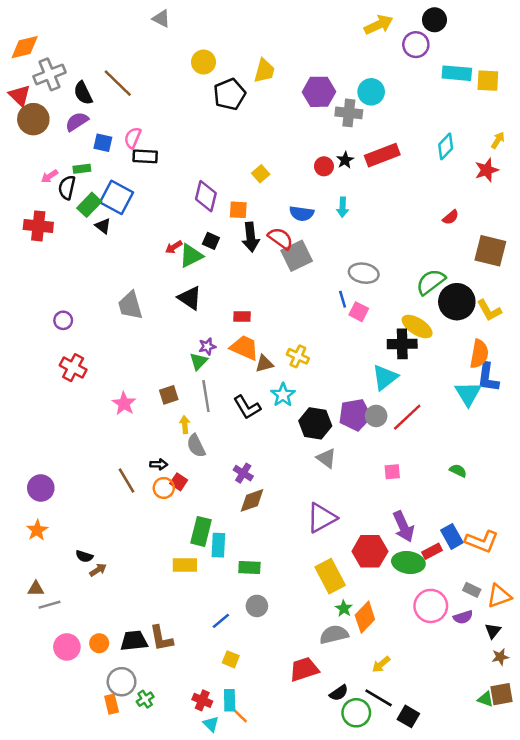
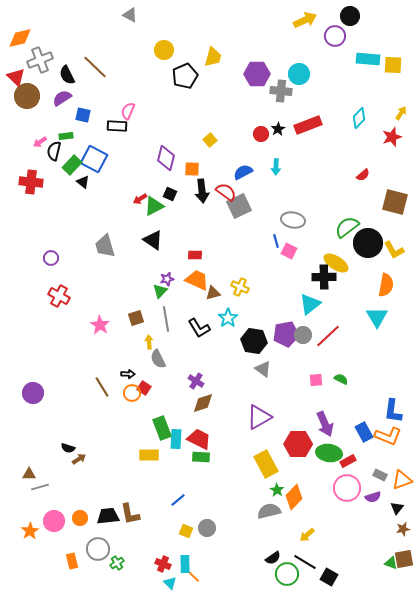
pink semicircle: (133, 138) -> (128, 111), moved
blue semicircle: (302, 214) -> (243, 172), turned 144
blue L-shape: (488, 377) -> (393, 411), moved
green semicircle: (458, 471) -> (341, 379), moved
orange star: (37, 530) -> (30, 531), moved
green rectangle: (201, 531) -> (162, 428), turned -35
red rectangle: (432, 551) -> (348, 461), moved
gray circle: (257, 606) -> (207, 528), moved
red trapezoid: (304, 669) -> (199, 439), moved, turned 45
orange rectangle: (112, 704) -> (72, 561), moved

